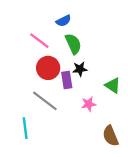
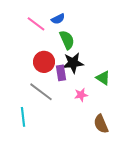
pink line: (39, 41) -> (36, 24), moved
black star: (80, 69) -> (73, 63), size x1.5

